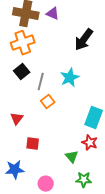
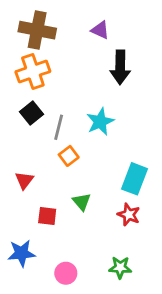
purple triangle: (53, 14) -> (100, 30), moved
black arrow: (84, 40) -> (120, 67), turned -35
green triangle: (72, 157) -> (82, 202), moved

